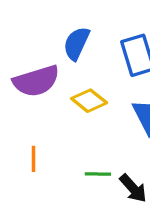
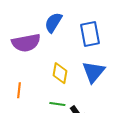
yellow diamond: (89, 101) -> (60, 73), moved, turned 55

